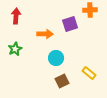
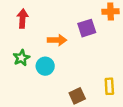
cyan circle: (56, 58) -> (45, 66), moved
yellow rectangle: (89, 73) -> (109, 86), turned 48

